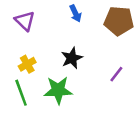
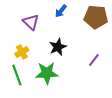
blue arrow: (76, 13) -> (61, 11), turned 64
purple triangle: (25, 21) -> (31, 22), moved

